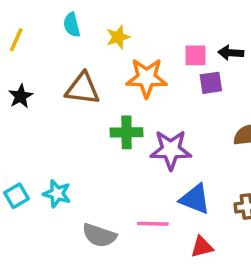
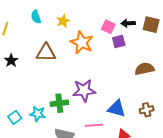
pink square: (196, 55) -> (108, 27), turned 32
orange star: (146, 78) -> (82, 43), turned 30
green cross: (127, 132) -> (59, 103), moved
purple star: (171, 150) -> (84, 90), moved

